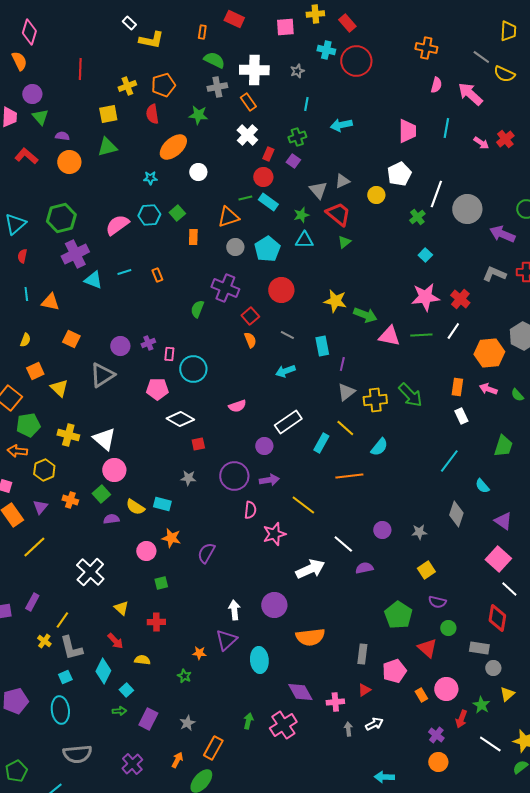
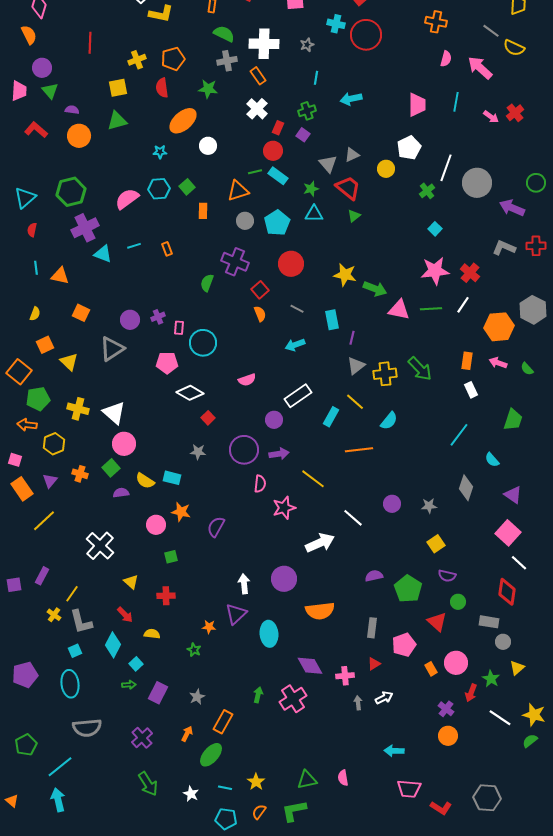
red square: (198, 444) -> (208, 418), turned -32
purple semicircle: (364, 568) -> (374, 576), moved

